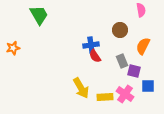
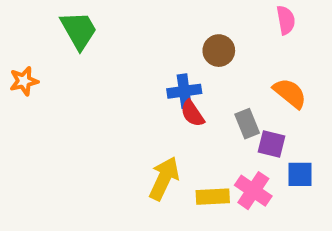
brown circle: (120, 30) -> (219, 51), moved
orange semicircle: (143, 46) -> (290, 93), turned 102
orange star: (13, 48) -> (24, 81), moved
yellow arrow: (81, 88) -> (164, 178), turned -125

